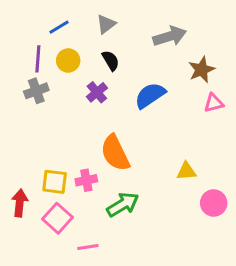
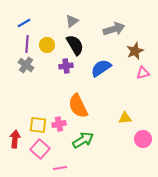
blue line: (59, 27) -> (24, 23), moved
black semicircle: (111, 61) -> (75, 45), size x1.5
gray cross: (36, 91) -> (26, 65), turned -35
purple cross: (97, 92) -> (66, 66), turned 32

